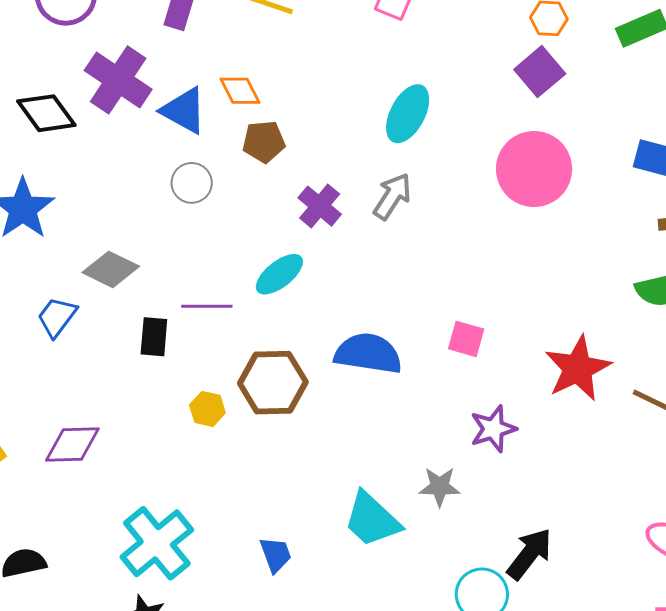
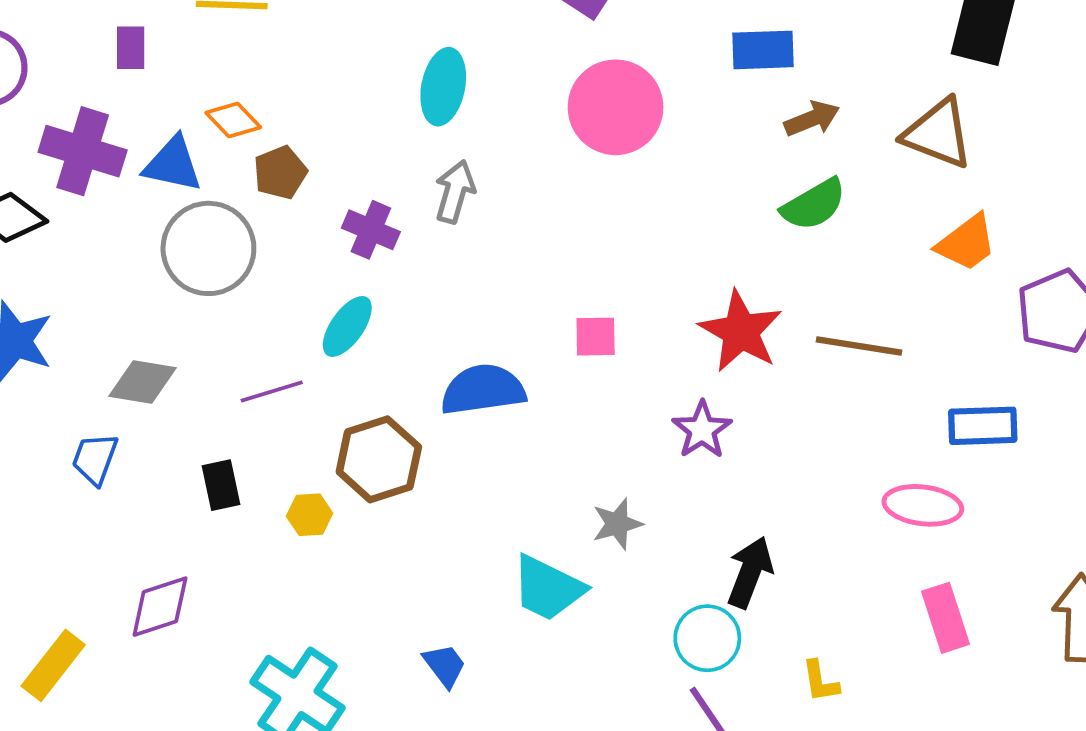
gray circle: (192, 183) -> (208, 248), size x1.8
black rectangle: (154, 337) -> (221, 485), moved
purple star: (493, 429) -> (702, 430), moved

